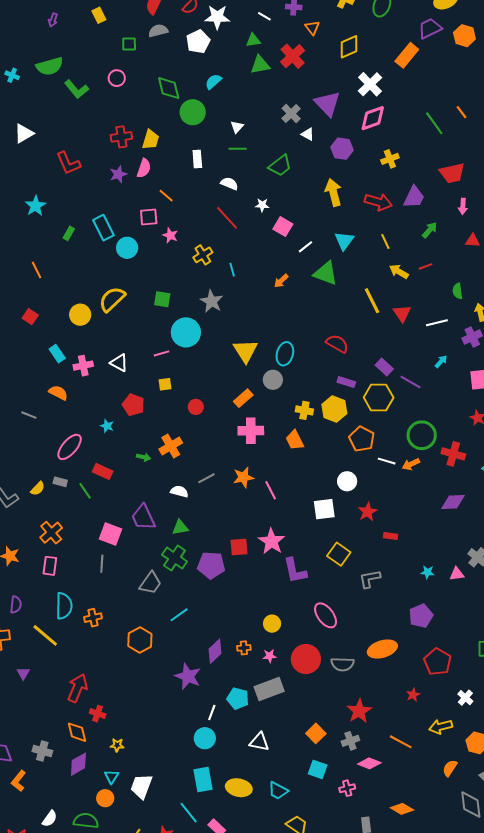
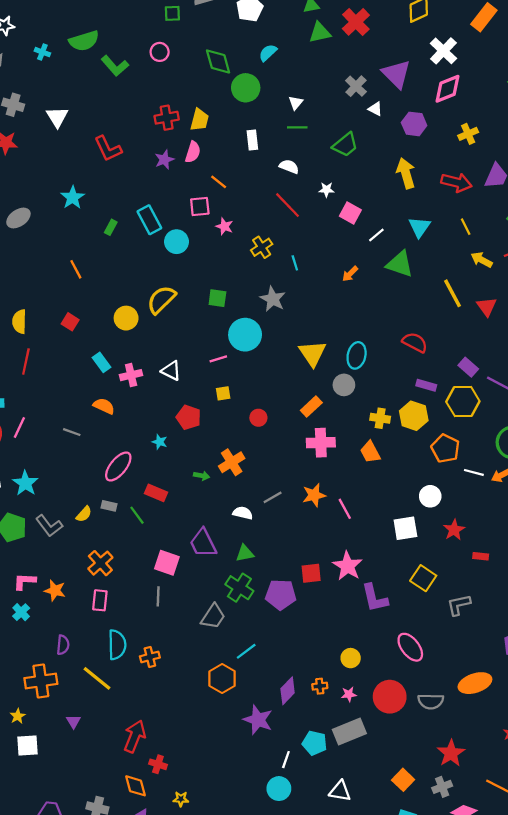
white triangle: (24, 134) -> (57, 117), turned -30
orange hexagon: (140, 640) -> (222, 679), moved

